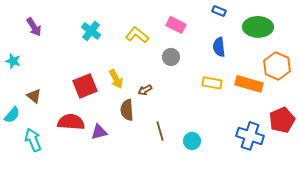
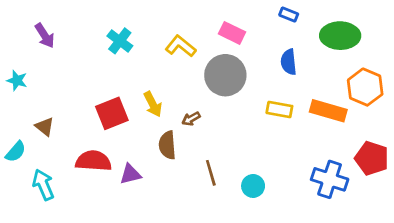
gray circle: (171, 57) -> (225, 75), size x1.8
red pentagon: (282, 120) -> (372, 158), turned -30

